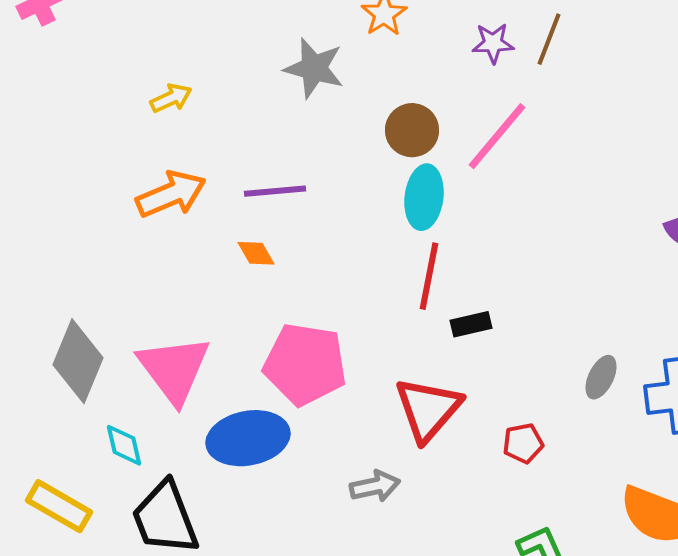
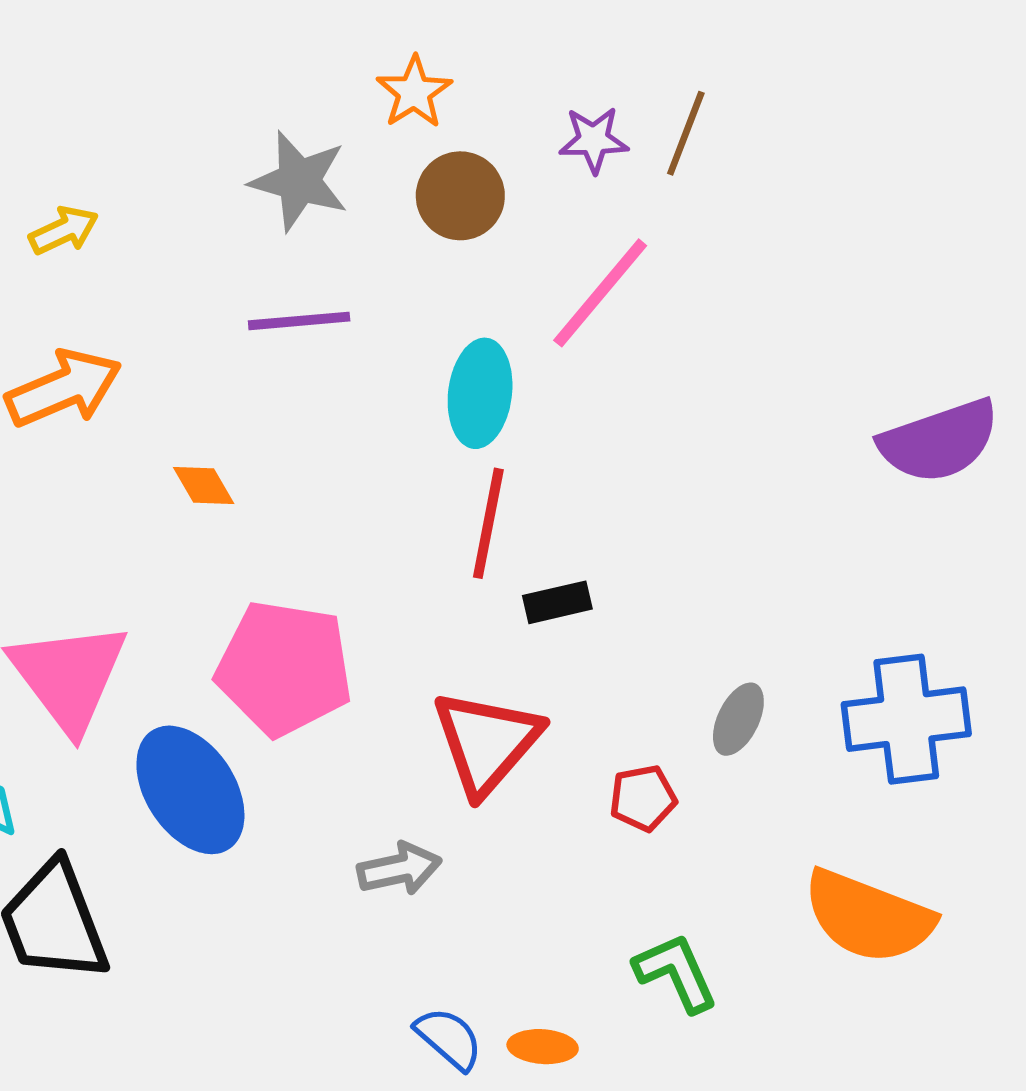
brown circle: (412, 130) -> (460, 196), moved
purple line: (275, 191) -> (299, 321), moved
gray ellipse: (601, 377) -> (738, 719), moved
blue ellipse: (248, 438) -> (190, 790), turned 68

